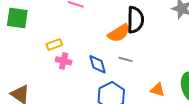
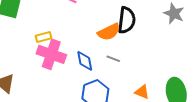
pink cross: (64, 61) -> (51, 54), size x1.8

